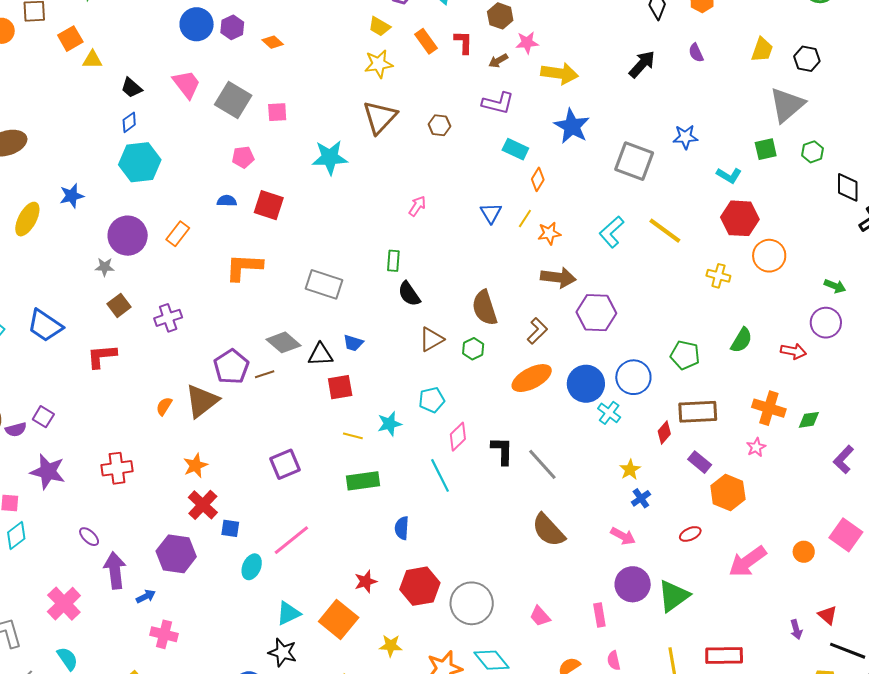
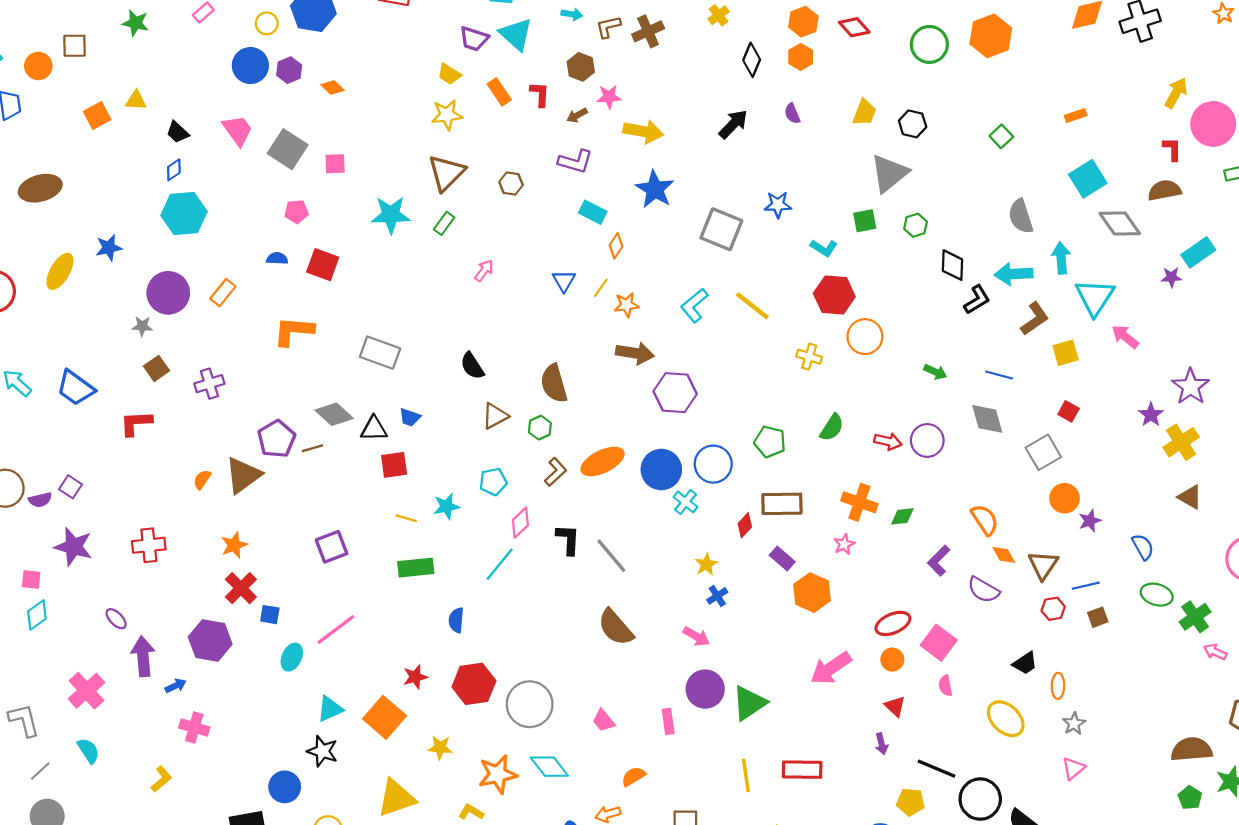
orange square: (70, 39) -> (97, 116), moved
green rectangle: (393, 261) -> (444, 223), moved, turned 30
purple circle: (826, 323) -> (927, 440), moved
brown L-shape: (537, 331) -> (556, 472), moved
cyan line: (440, 475) -> (500, 564), turned 64
red ellipse: (690, 534) -> (893, 623), moved, size x1.5
red triangle: (828, 615) -> (895, 706), moved
pink semicircle: (614, 661) -> (945, 686), moved

